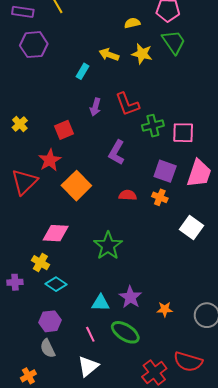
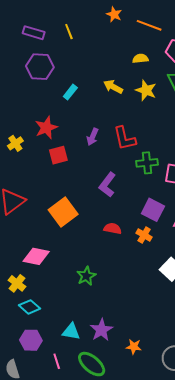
cyan rectangle: (82, 71) -> (70, 92), moved
red star: (50, 160) -> (46, 128), moved
green star: (108, 246) -> (86, 276), size x0.7
purple hexagon: (50, 321) -> (31, 340), moved

